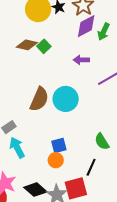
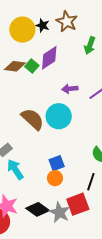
purple diamond: (86, 26) -> (49, 58), moved
purple arrow: (81, 60) -> (70, 89), moved
brown semicircle: (39, 99) -> (33, 119), turned -65

